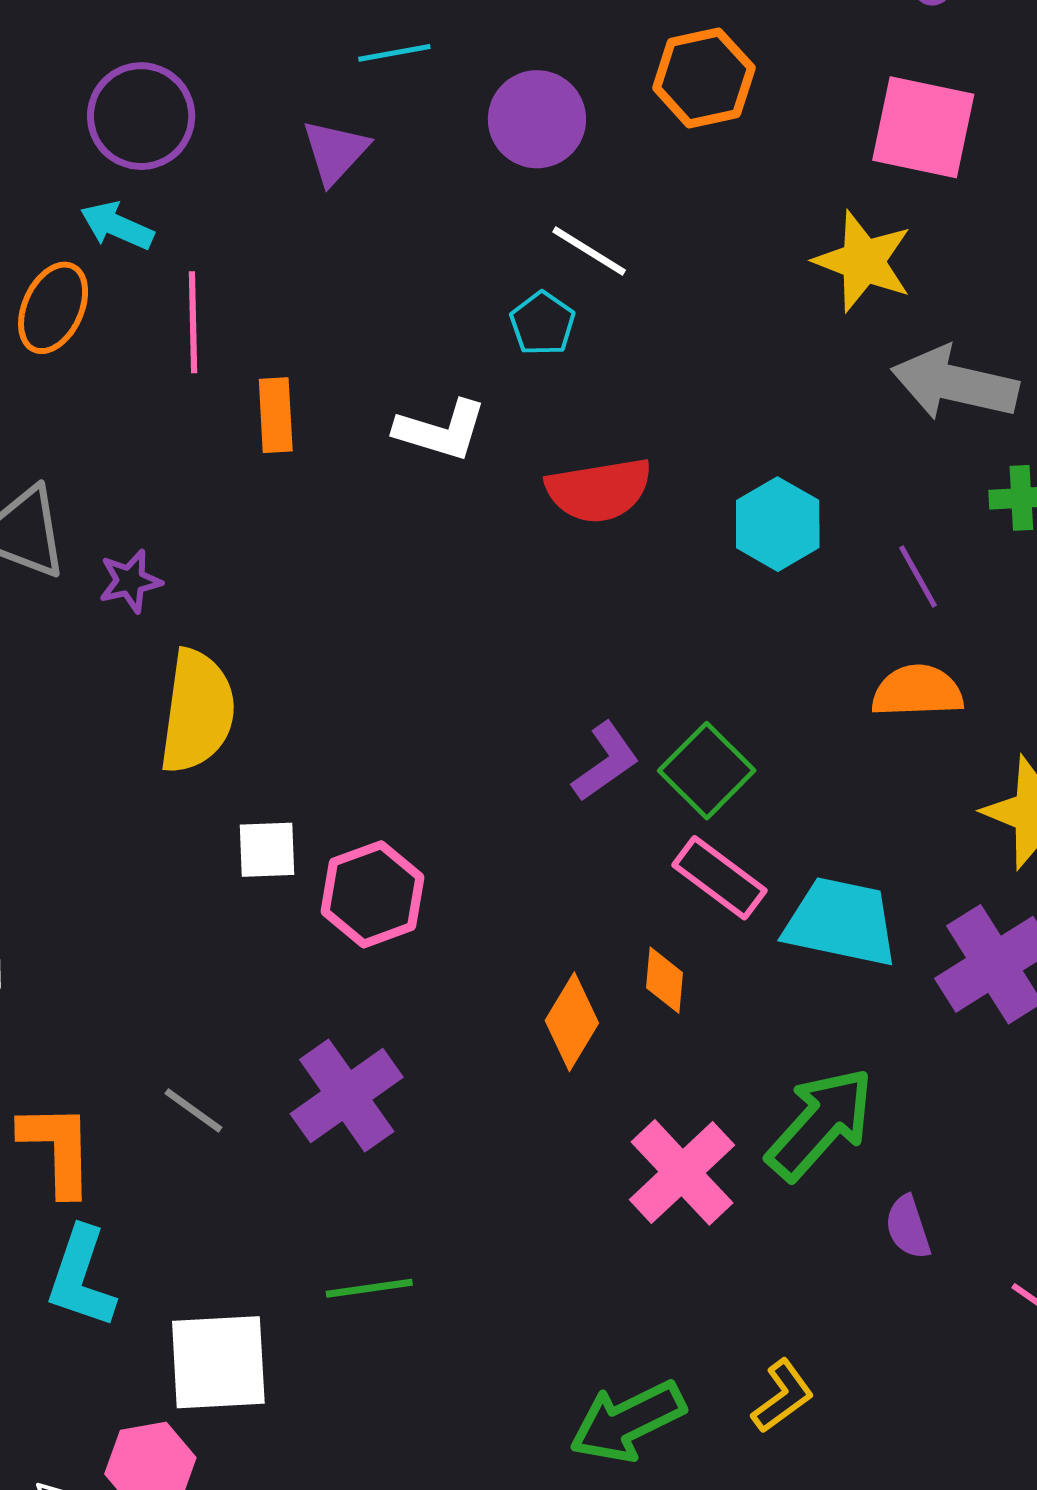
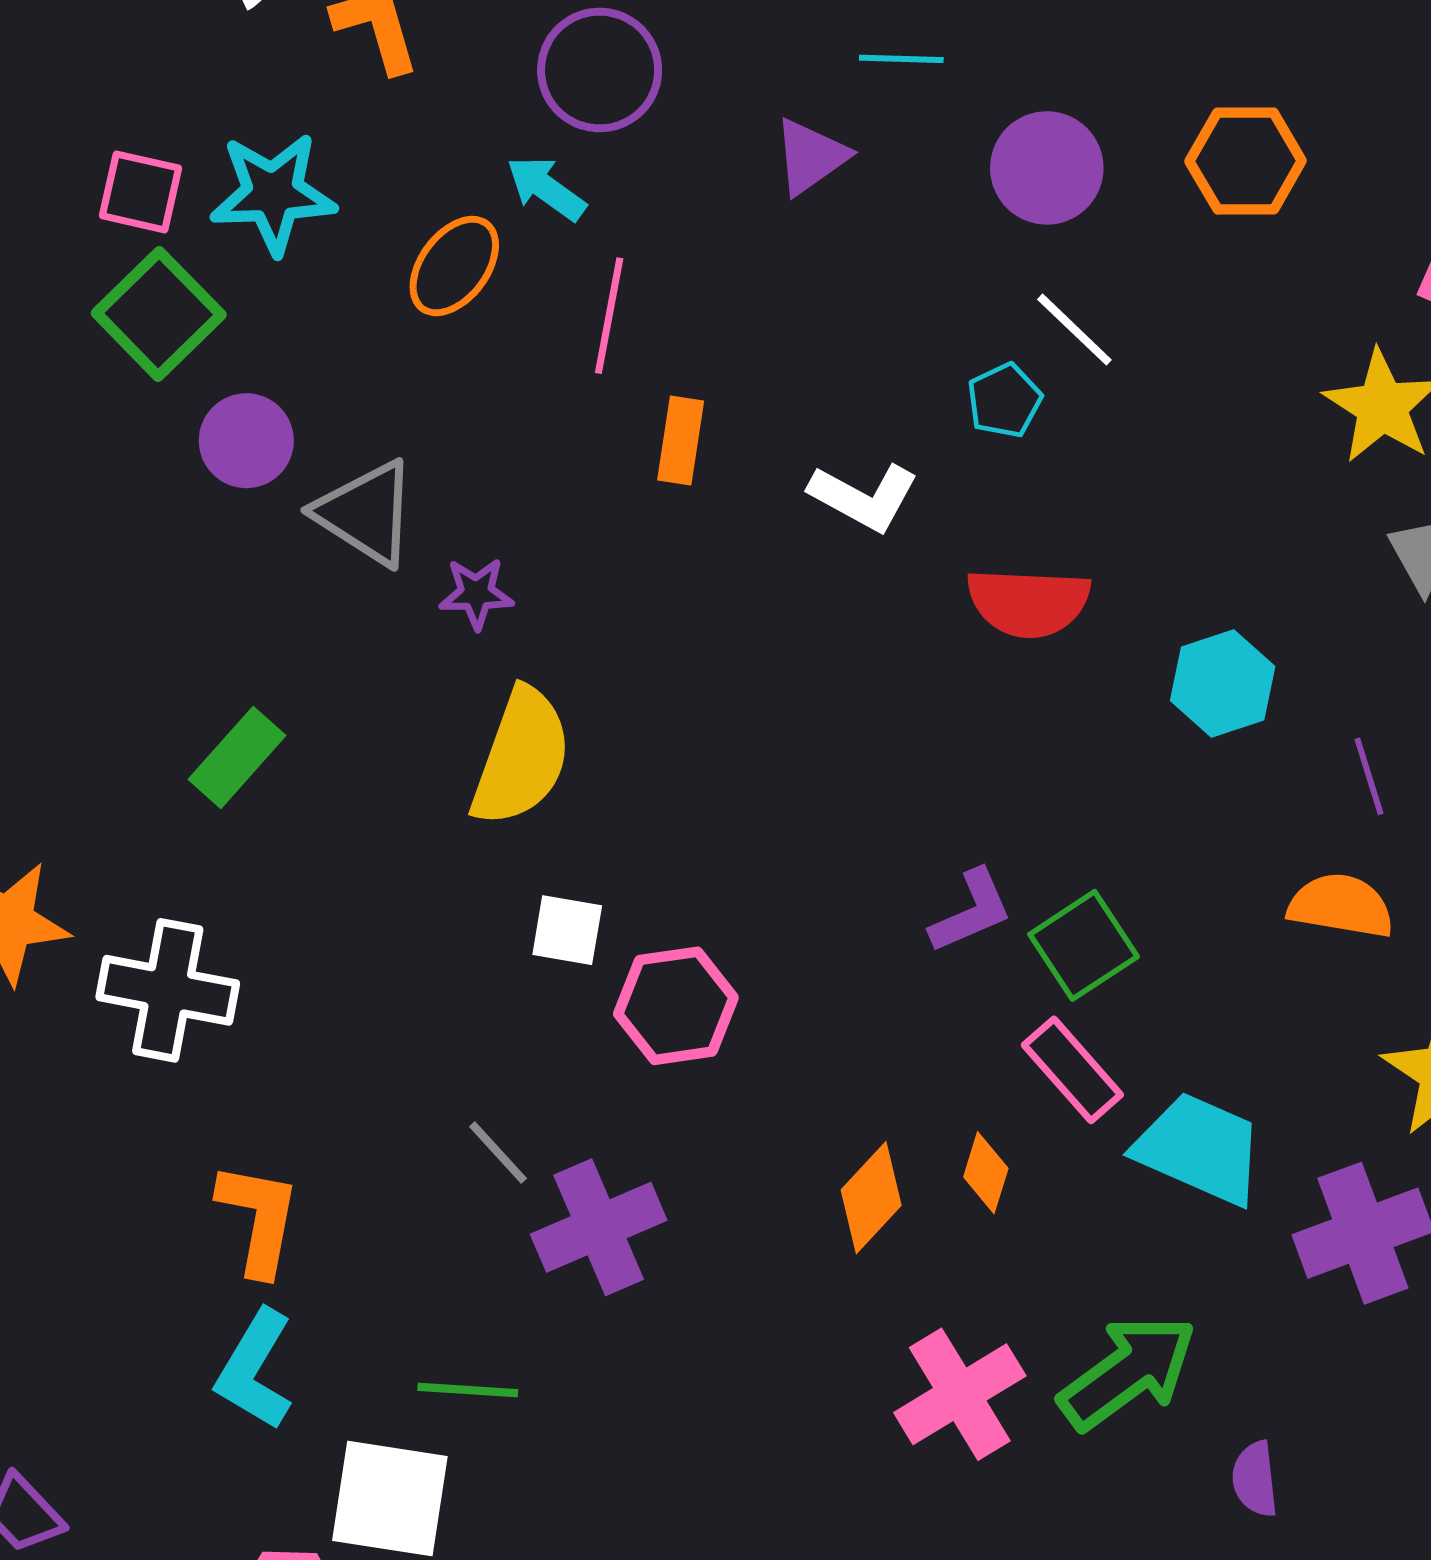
gray line: (193, 1110) -> (498, 1153), moved
purple semicircle: (908, 1227) -> (1255, 1479), moved
green line: (369, 1288) -> (468, 1390), moved

